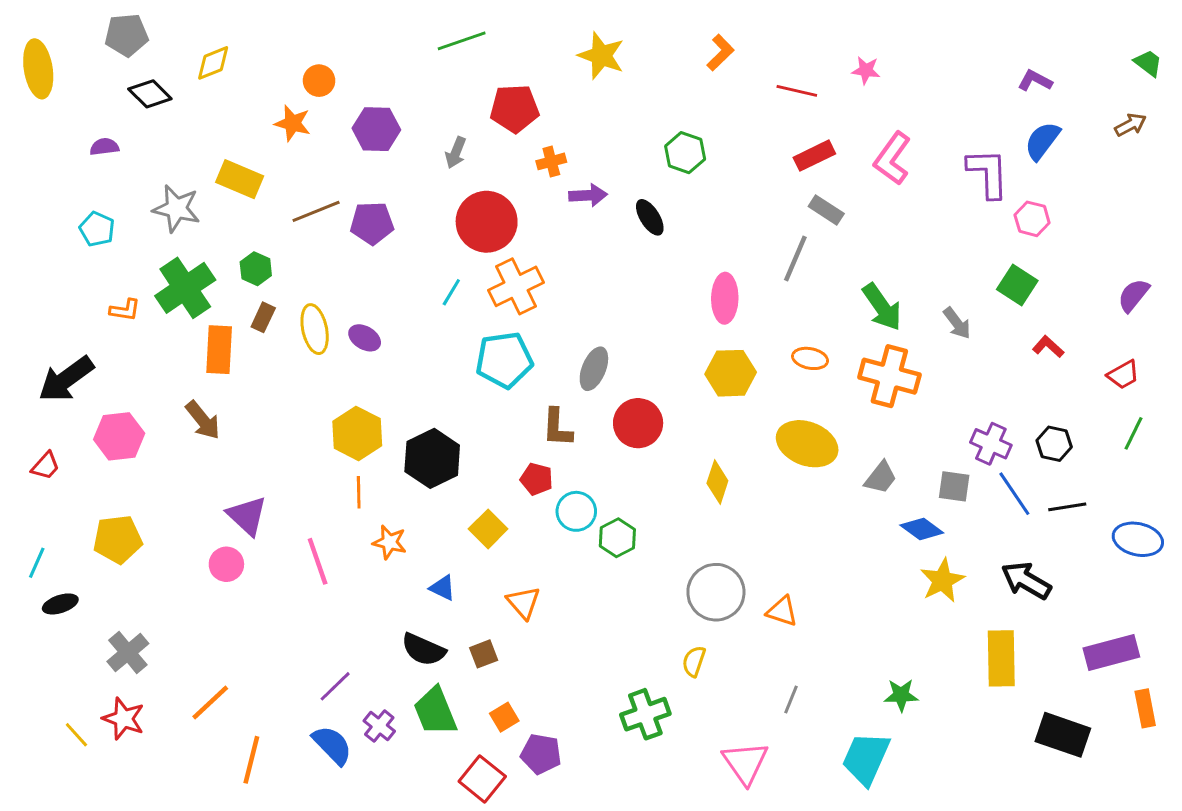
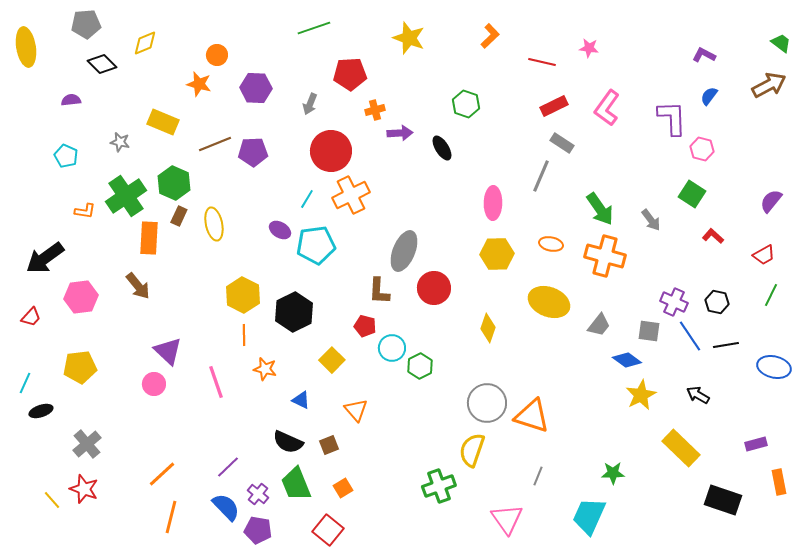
brown arrow: (1131, 125) -> (769, 85), size x1.6
blue semicircle: (1042, 141) -> (709, 96), size x0.7
gray star: (176, 209) -> (120, 142), size x0.6
green hexagon: (256, 269) -> (174, 183), size x1.5
purple ellipse: (365, 338) -> (280, 230), moved
cyan pentagon: (504, 360) -> (316, 245), moved
gray ellipse: (594, 369) -> (404, 251), size x1.4
black arrow: (1026, 580) -> (698, 395), size x0.7
orange triangle: (782, 611) -> (532, 416), size x1.6
purple rectangle: (1111, 652) -> (756, 444), size x0.6
yellow rectangle: (1001, 658) -> (681, 448), turned -45
yellow semicircle: (694, 661) -> (472, 450), size x1.6
orange line: (210, 702) -> (162, 474), moved
purple pentagon: (541, 754) -> (258, 530), moved

